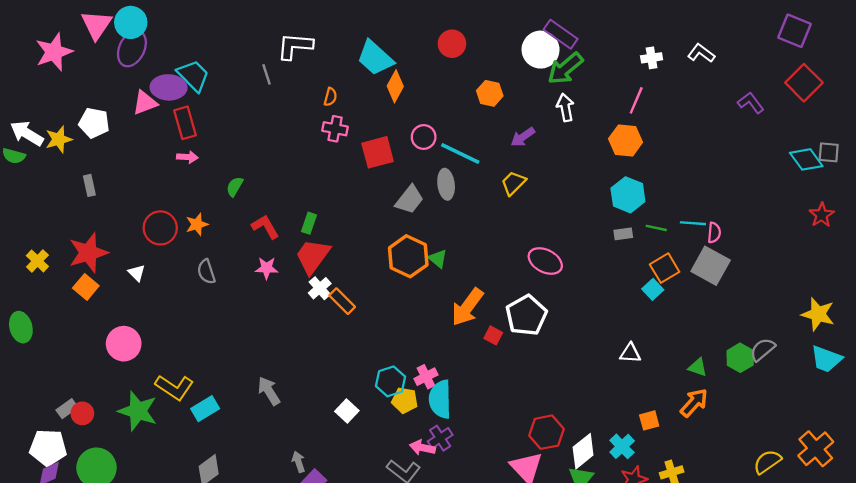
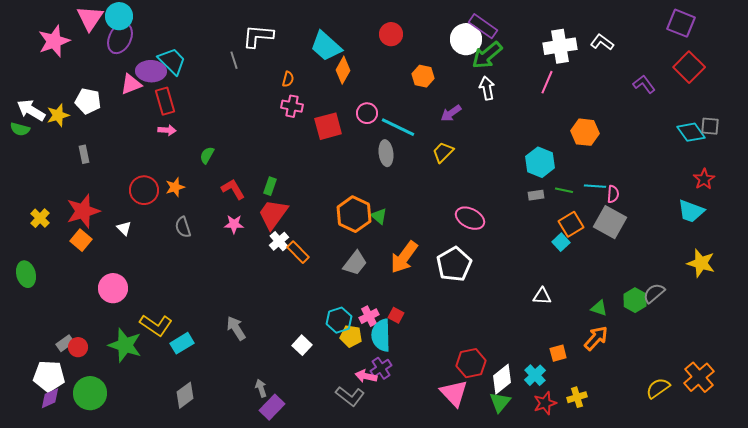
white cross: (652, 58) -> (560, 46), size x1.8
orange hexagon: (626, 141) -> (585, 132), moved
gray trapezoid: (409, 200) -> (355, 263), moved
red square: (493, 335) -> (396, 315), moved
cyan trapezoid: (826, 359) -> (691, 211), moved

